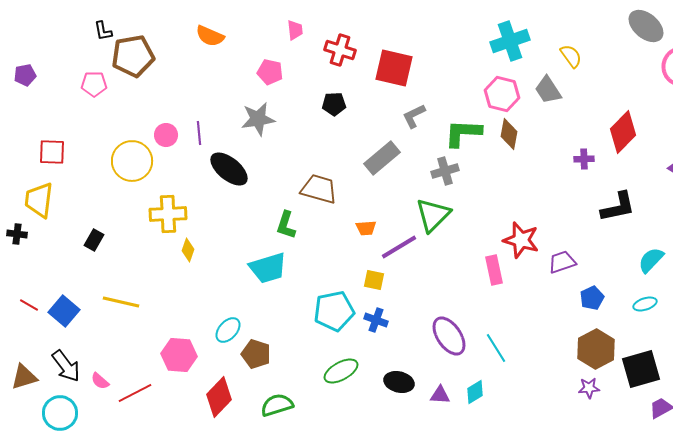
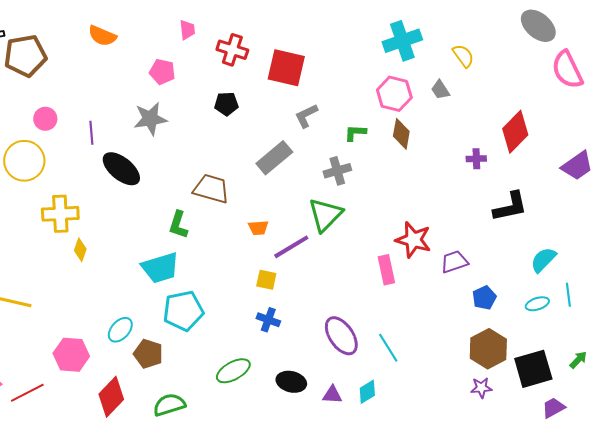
gray trapezoid: (548, 90) -> (440, 90), size x0.7
green L-shape: (463, 133) -> (355, 133), size x0.6
pink circle: (166, 135) -> (45, 119), moved
cyan pentagon: (334, 311) -> (183, 311), moved

